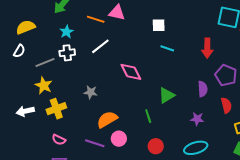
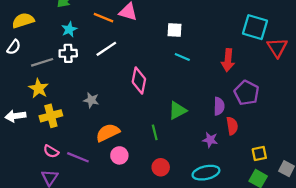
pink diamond: (131, 72) -> (139, 81), turned 35
red semicircle: (226, 105) -> (232, 126), moved
purple line: (95, 143) -> (78, 157), moved

